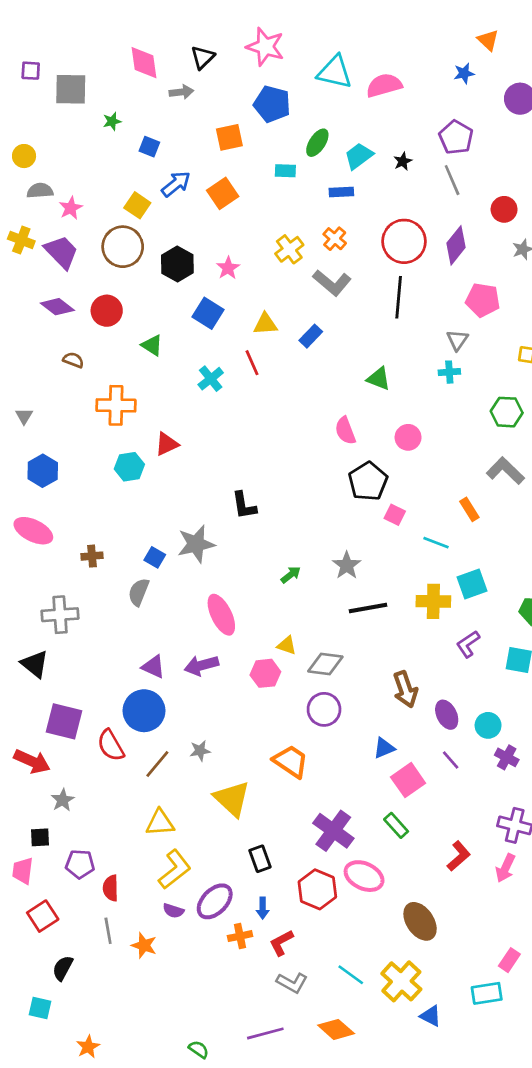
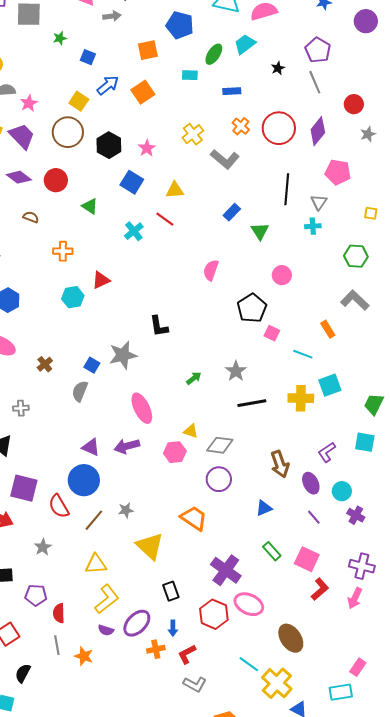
cyan trapezoid: (359, 156) -> (245, 44), moved
orange cross: (335, 239) -> (241, 126), moved
black line: (399, 297) -> (287, 189), moved
blue rectangle: (311, 336) -> (232, 212), moved
red line: (252, 363) -> (165, 219), turned -30
green triangle: (379, 379) -> (260, 231), turned 36
orange cross: (116, 405) -> (63, 251), size x0.7
pink semicircle: (345, 431) -> (211, 270), moved, turned 40
brown cross: (92, 556) -> (45, 364), turned -35
gray cross: (60, 615) -> (21, 408), size x0.6
purple L-shape: (468, 644) -> (327, 452), moved
pink square: (408, 780) -> (307, 559), moved, turned -30
gray star: (63, 800) -> (43, 547), moved
green rectangle: (396, 825) -> (272, 551), moved
cyan line: (351, 975) -> (249, 664), moved

